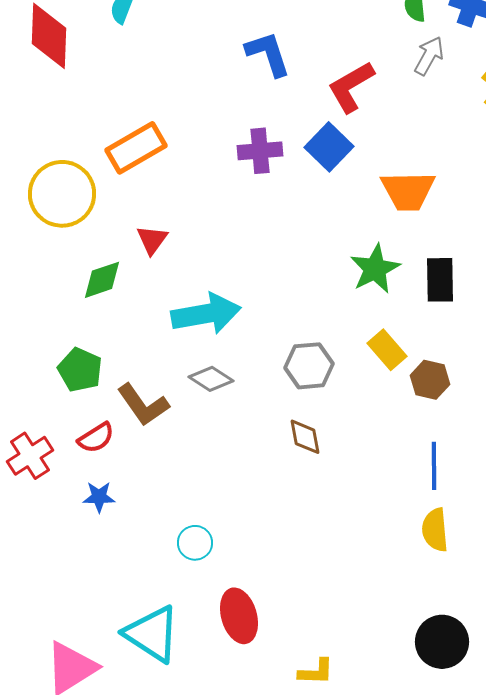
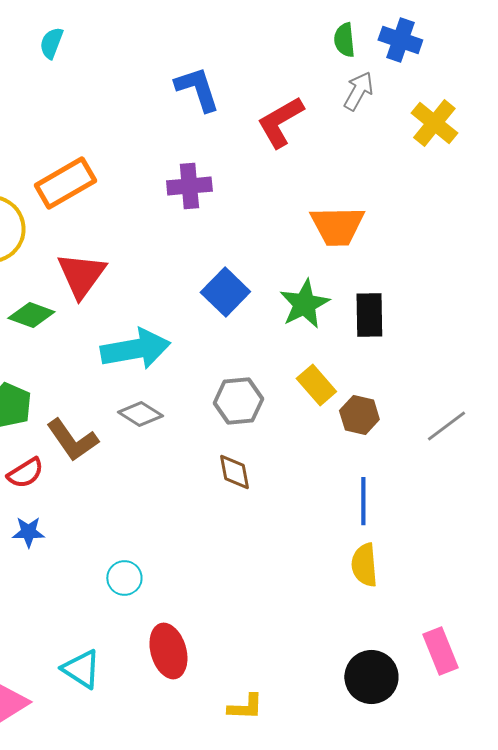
blue square: (329, 147) -> (225, 292), moved
red triangle: (152, 240) -> (81, 275), size x1.6
green diamond: (102, 280) -> (31, 315), turned 39
cyan triangle: (152, 634) -> (81, 669), size x0.7

